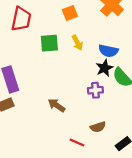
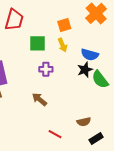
orange square: (70, 13) -> (64, 25), moved
purple cross: (95, 90) -> (46, 69), moved
brown semicircle: (98, 127) -> (84, 122), moved

